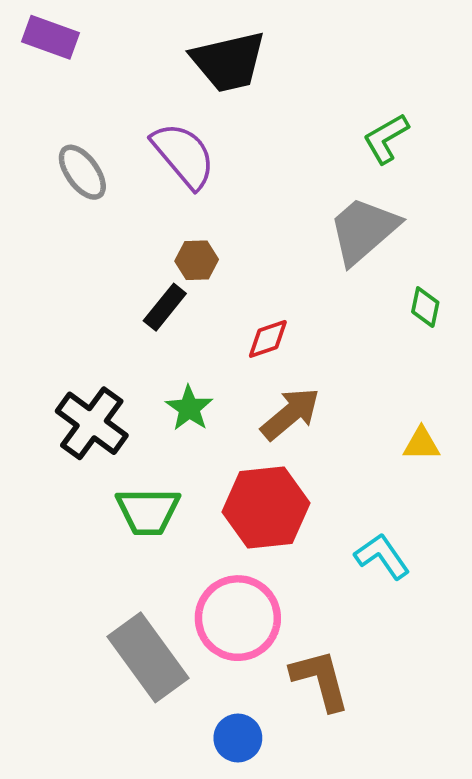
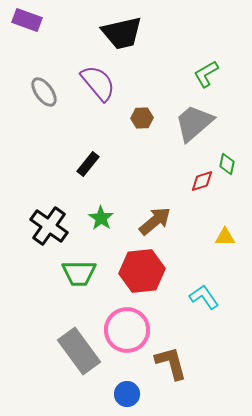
brown hexagon: (197, 260) -> (142, 118), moved
red diamond: (268, 339) -> (202, 181), moved

